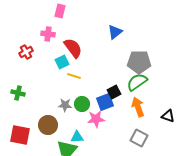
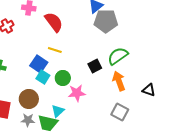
cyan square: (62, 62) -> (43, 77), moved, turned -32
gray pentagon: (139, 62) -> (106, 21), moved
blue square: (105, 102) -> (39, 64), moved, turned -36
gray star: (65, 105) -> (28, 120), moved
cyan triangle: (77, 137) -> (58, 111), turned -40

